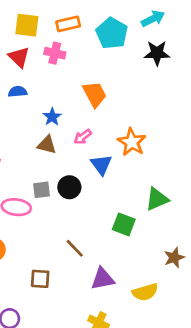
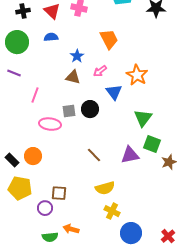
green triangle: (157, 199) -> (143, 118), moved, turned -30
green square: (124, 224) -> (152, 144), moved
brown square: (40, 279) -> (59, 193), moved
purple triangle: (103, 279) -> (130, 155), moved
yellow semicircle: (145, 292) -> (105, 188), moved

